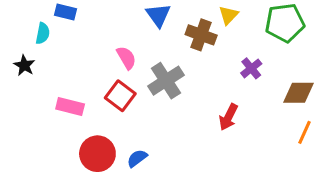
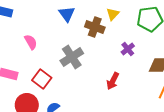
pink semicircle: (126, 58) -> (31, 42), moved
red square: (120, 96) -> (42, 79), moved

